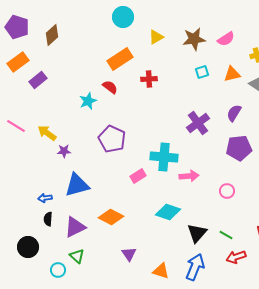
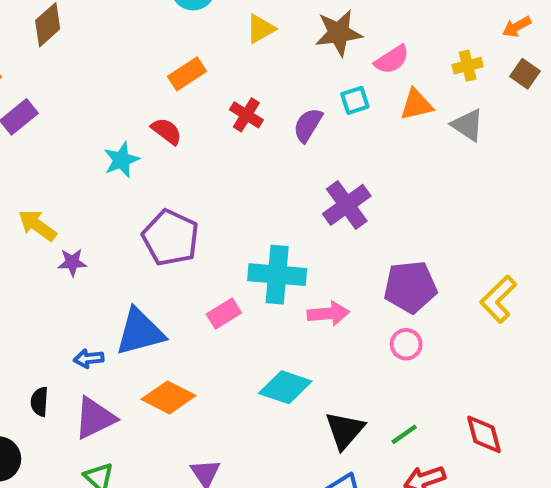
pink semicircle: (226, 39) -> (392, 60), moved
orange rectangle: (120, 59) -> (187, 74), size x0.7
red cross: (149, 79) -> (246, 115), turned 35
purple semicircle: (234, 113) -> (308, 125), moved
purple pentagon: (239, 148) -> (410, 287), moved
blue triangle: (77, 185) -> (140, 332), moved
blue arrow: (45, 198) -> (89, 359), moved
green line: (226, 235) -> (404, 434), turned -64

